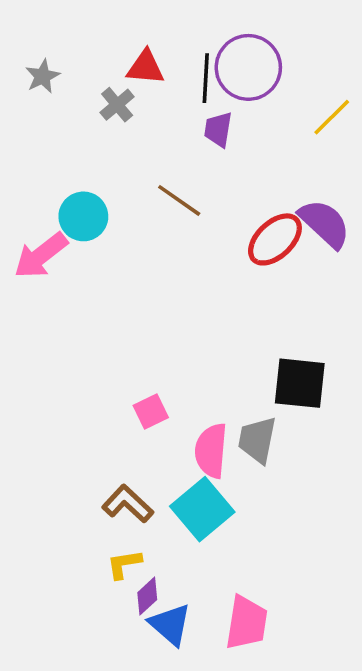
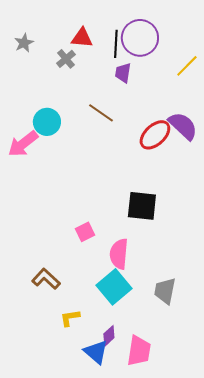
black square: (300, 383) -> (142, 206), moved
gray trapezoid: (257, 440) -> (165, 291), moved
brown L-shape: (128, 504) -> (46, 279), moved
purple diamond: (147, 596) -> (109, 336), moved

